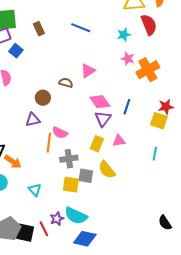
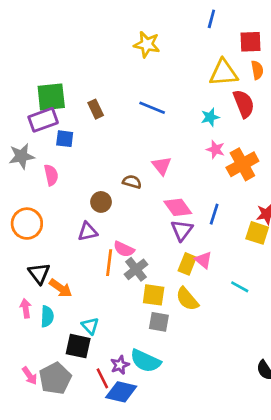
blue square: (16, 51) -> (65, 139), turned -32
pink triangle: (88, 71) -> (162, 166), turned -35
pink triangle: (119, 141) -> (203, 260), turned 48
yellow rectangle: (97, 144) -> (187, 264), moved
cyan line: (155, 154) -> (240, 287), moved, turned -72
gray cross: (69, 159) -> (136, 269), moved, turned -30
gray square: (86, 176) -> (159, 322), moved
yellow square: (71, 185) -> (154, 295), moved
black square: (25, 233) -> (78, 346), moved
blue diamond: (85, 239) -> (121, 392), moved

